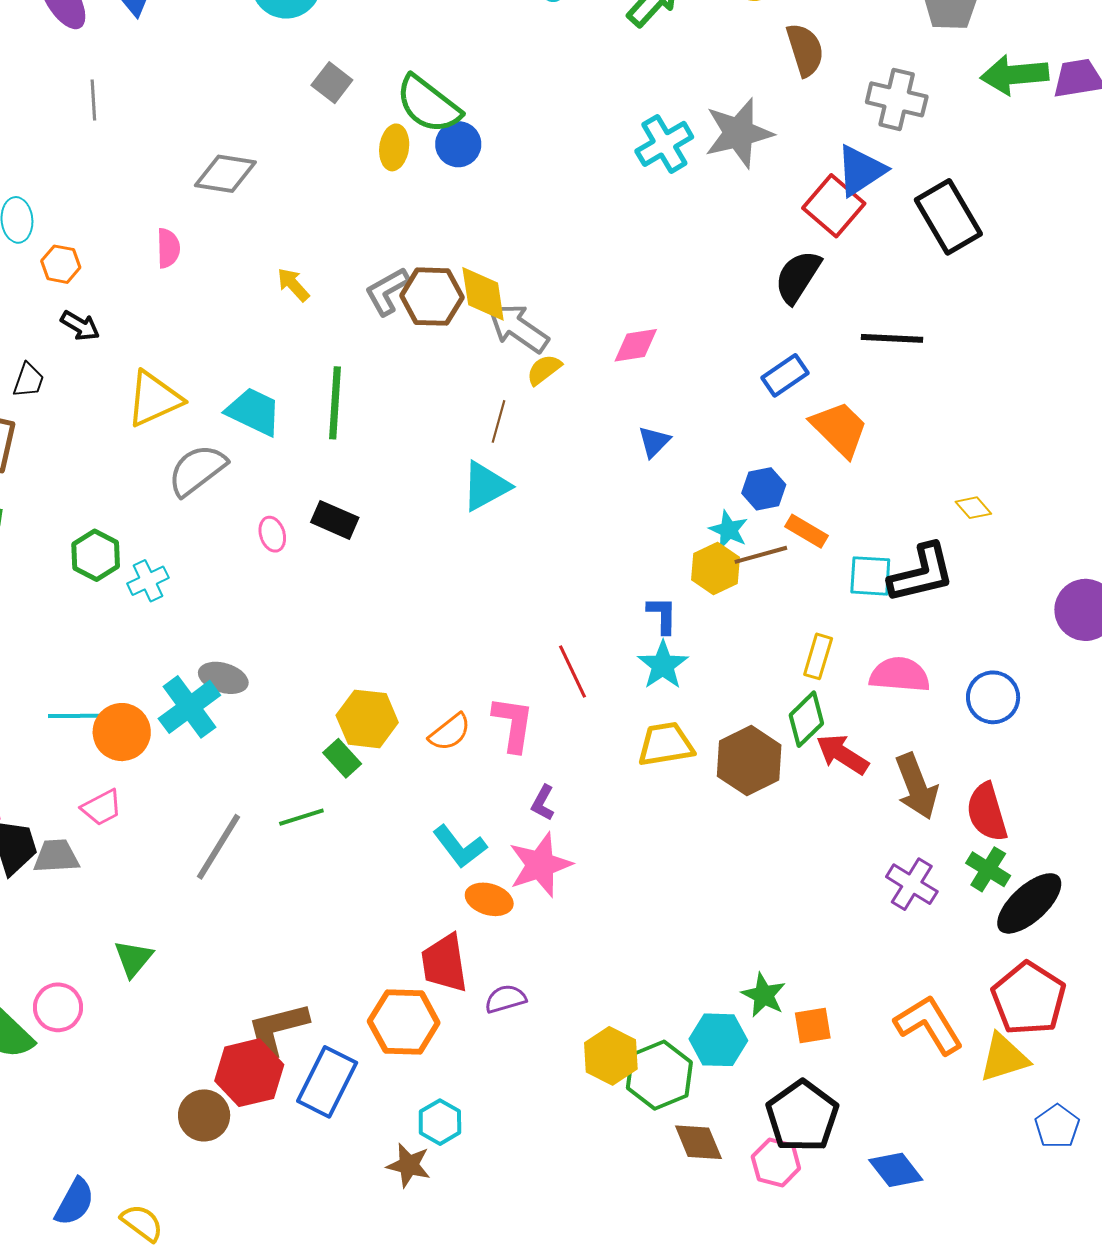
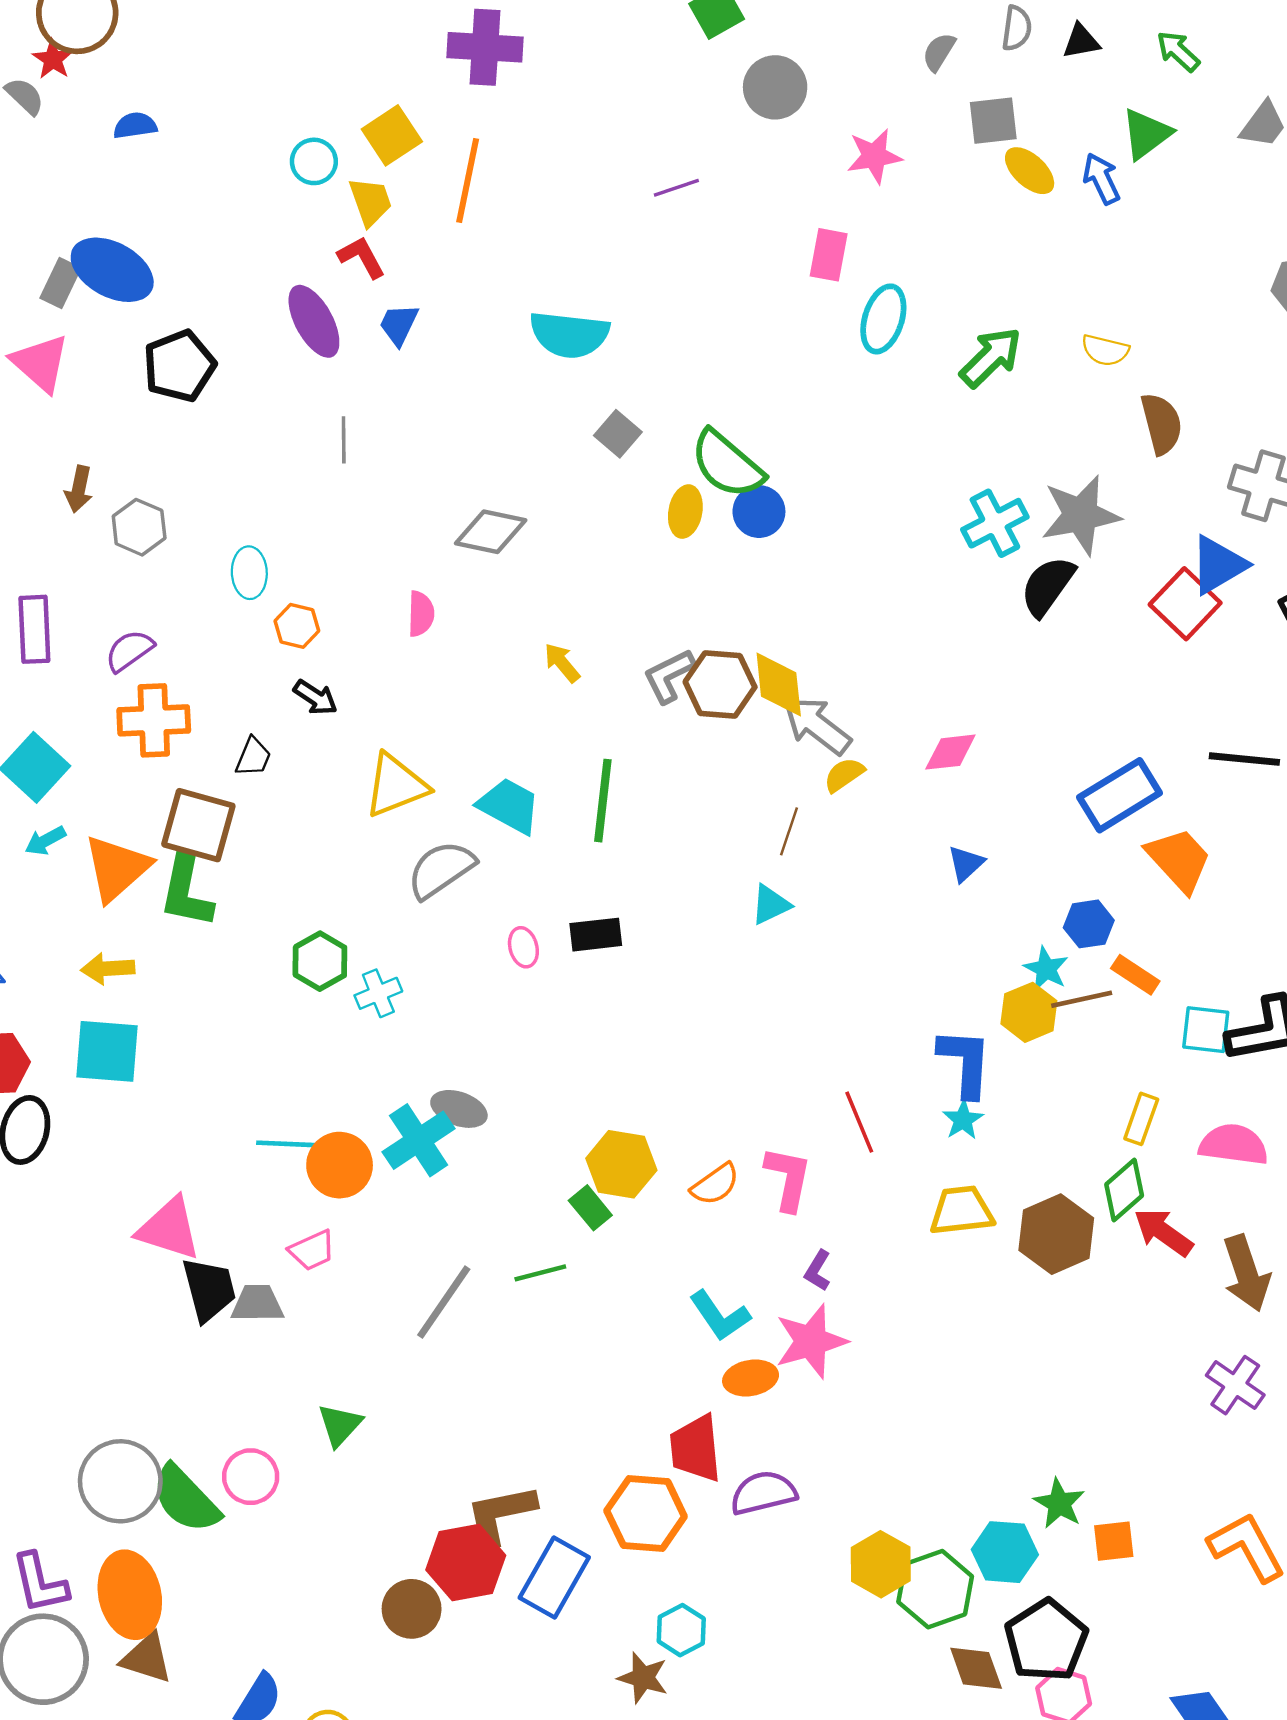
black semicircle: (798, 277) -> (1047, 586), moved
blue rectangle: (785, 375) -> (1120, 795), size x1.5
cyan triangle: (486, 486) -> (771, 905), size x0.7
black rectangle: (335, 520) -> (596, 935), turned -33
blue L-shape: (662, 615) -> (965, 1063), size x1.6
cyan star: (663, 665) -> (963, 1120), size x0.7
orange ellipse: (489, 899) -> (751, 1378), turned -30
purple semicircle: (505, 999) -> (763, 1493), size x1.4
black pentagon: (802, 1116) -> (1046, 1640), moved

